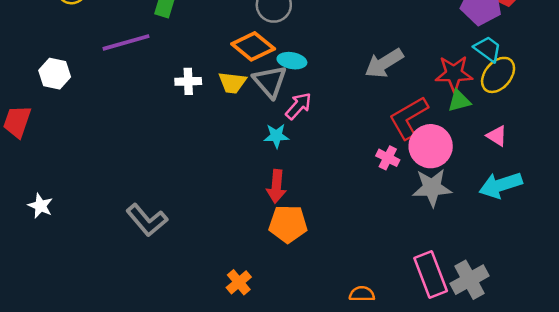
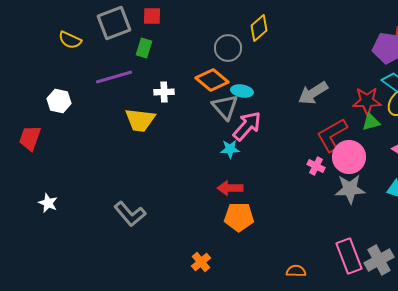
white cross: (188, 81) -> (164, 92), moved
yellow trapezoid: (232, 83) -> (140, 120), moved, size x1.4
pink arrow: (298, 106) -> (247, 126), size x1.4
red arrow: (276, 186) -> (230, 188), turned 85

